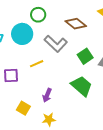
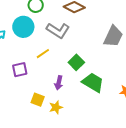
green square: (85, 56) -> (76, 62), moved
green trapezoid: (82, 86) -> (93, 82), moved
yellow star: (49, 119) -> (56, 107), moved

